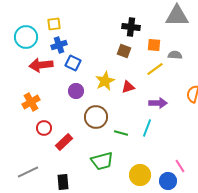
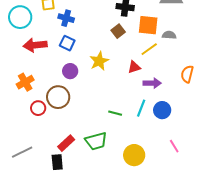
blue cross: (59, 45) -> (66, 18), moved, turned 35
orange square: (154, 45) -> (148, 25), size x1.5
brown square: (124, 51) -> (118, 31), turned 32
red triangle: (128, 87) -> (134, 67), moved
brown circle: (96, 117) -> (58, 97), moved
red rectangle: (64, 142) -> (66, 143), moved
blue circle: (168, 181) -> (162, 110), moved

